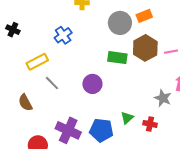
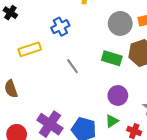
gray line: (52, 83) -> (72, 66), moved
purple circle: (92, 84) -> (118, 95), moved

